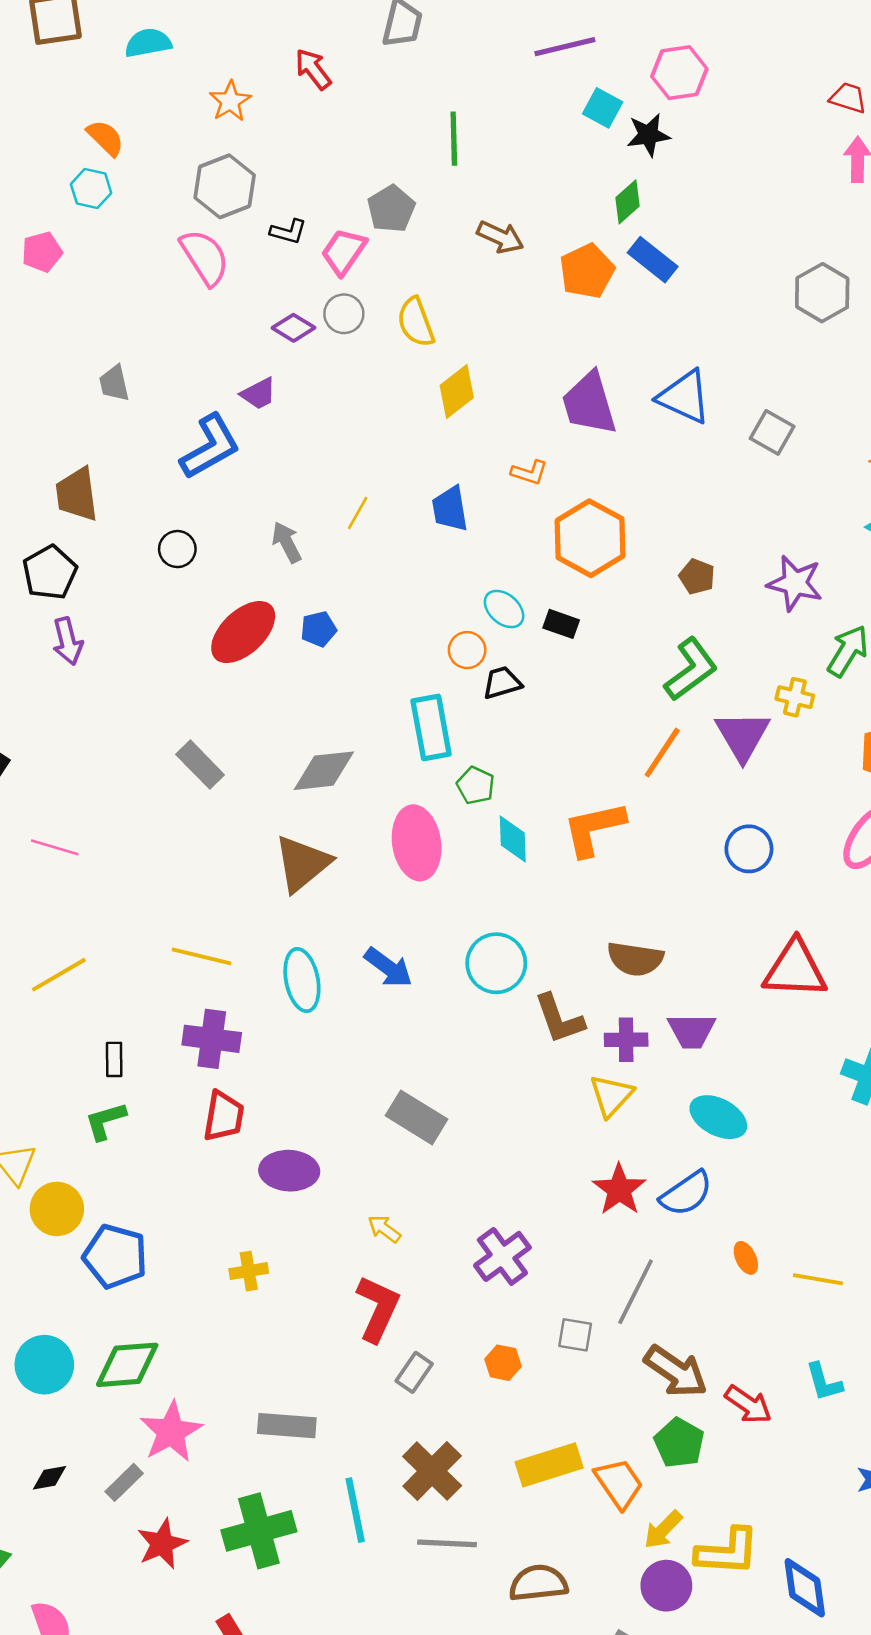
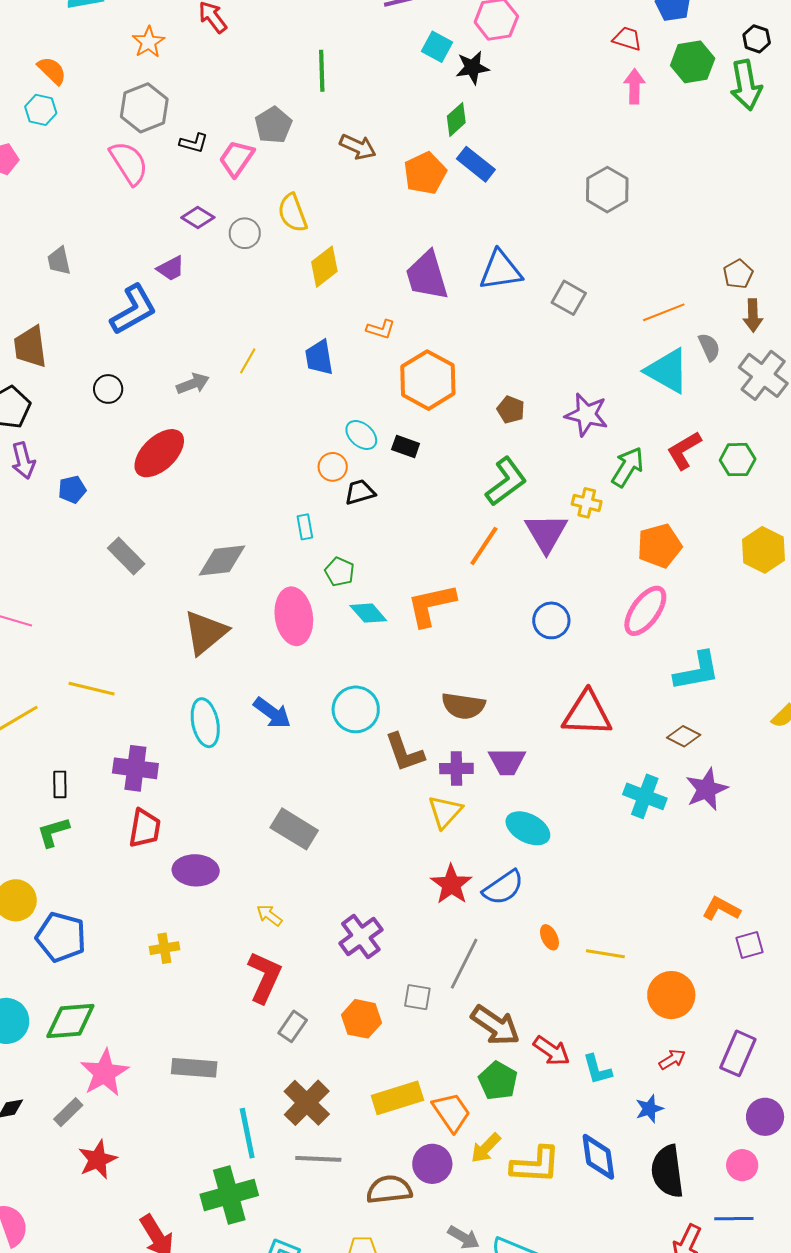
gray circle: (344, 314) -> (245, 233), moved
blue triangle: (684, 397) -> (501, 270), turned -33
gray arrow: (287, 542) -> (193, 384), turned 96
blue pentagon: (319, 629) -> (72, 489), moved
cyan rectangle: (431, 727) -> (305, 527), size x0.5
cyan diamond: (513, 839) -> (368, 613), turned -39
yellow line: (202, 956) -> (92, 689), moved
orange hexagon: (503, 1363) -> (361, 1019), size x1.4
cyan L-shape: (824, 1382) -> (597, 1069), moved
green cross: (259, 1531) -> (229, 1195), moved
purple circle: (666, 1586) -> (432, 1164), moved
blue diamond: (805, 1588) -> (598, 1157), moved

